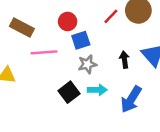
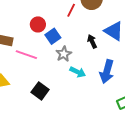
pink line: (44, 52) -> (26, 55), turned 40
cyan arrow: (97, 90) -> (78, 72), turned 42
black square: (69, 92) -> (40, 91), moved

